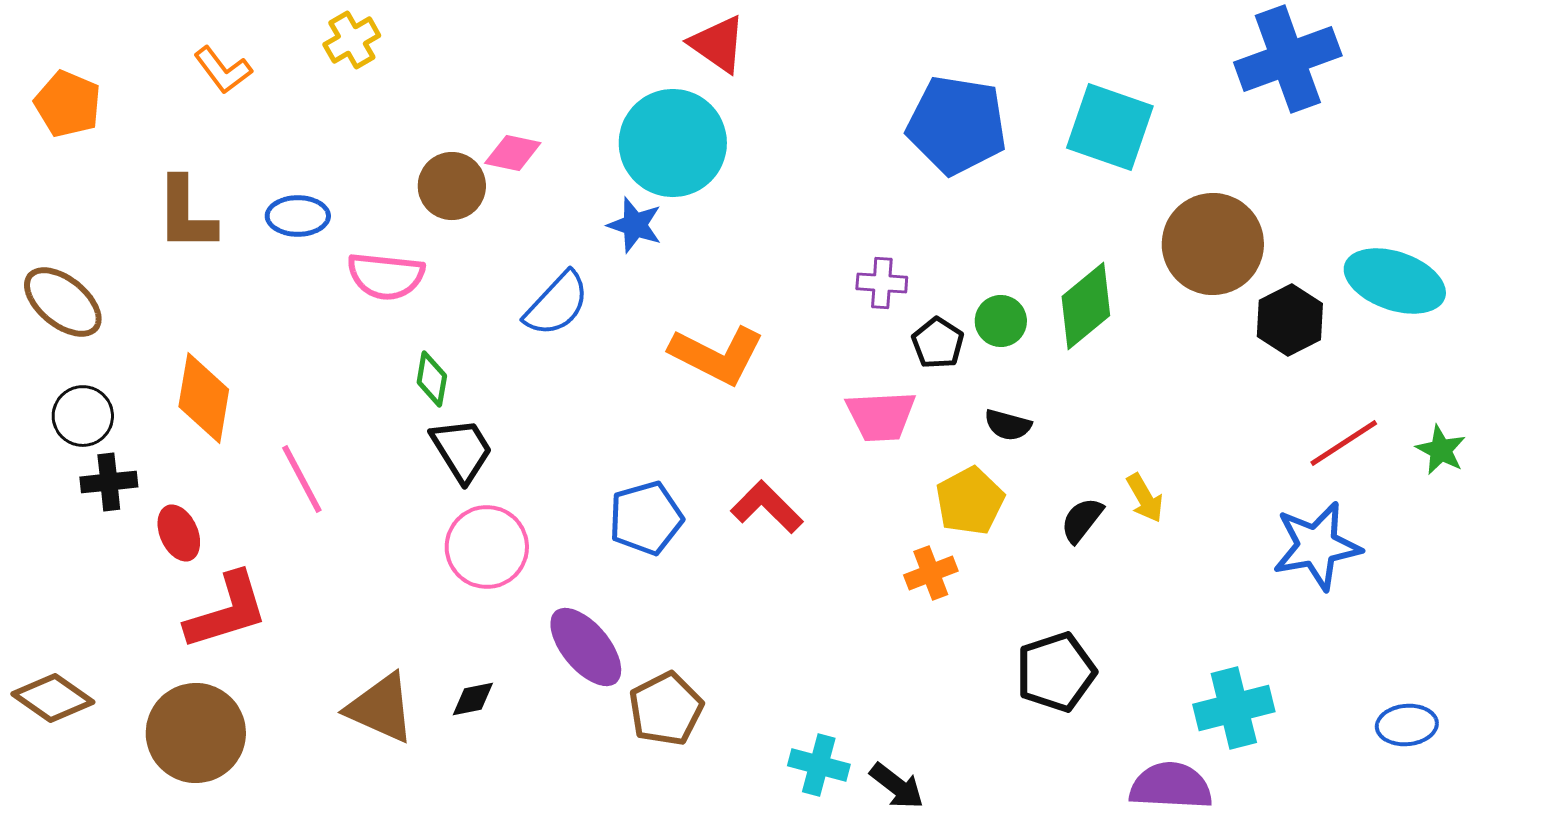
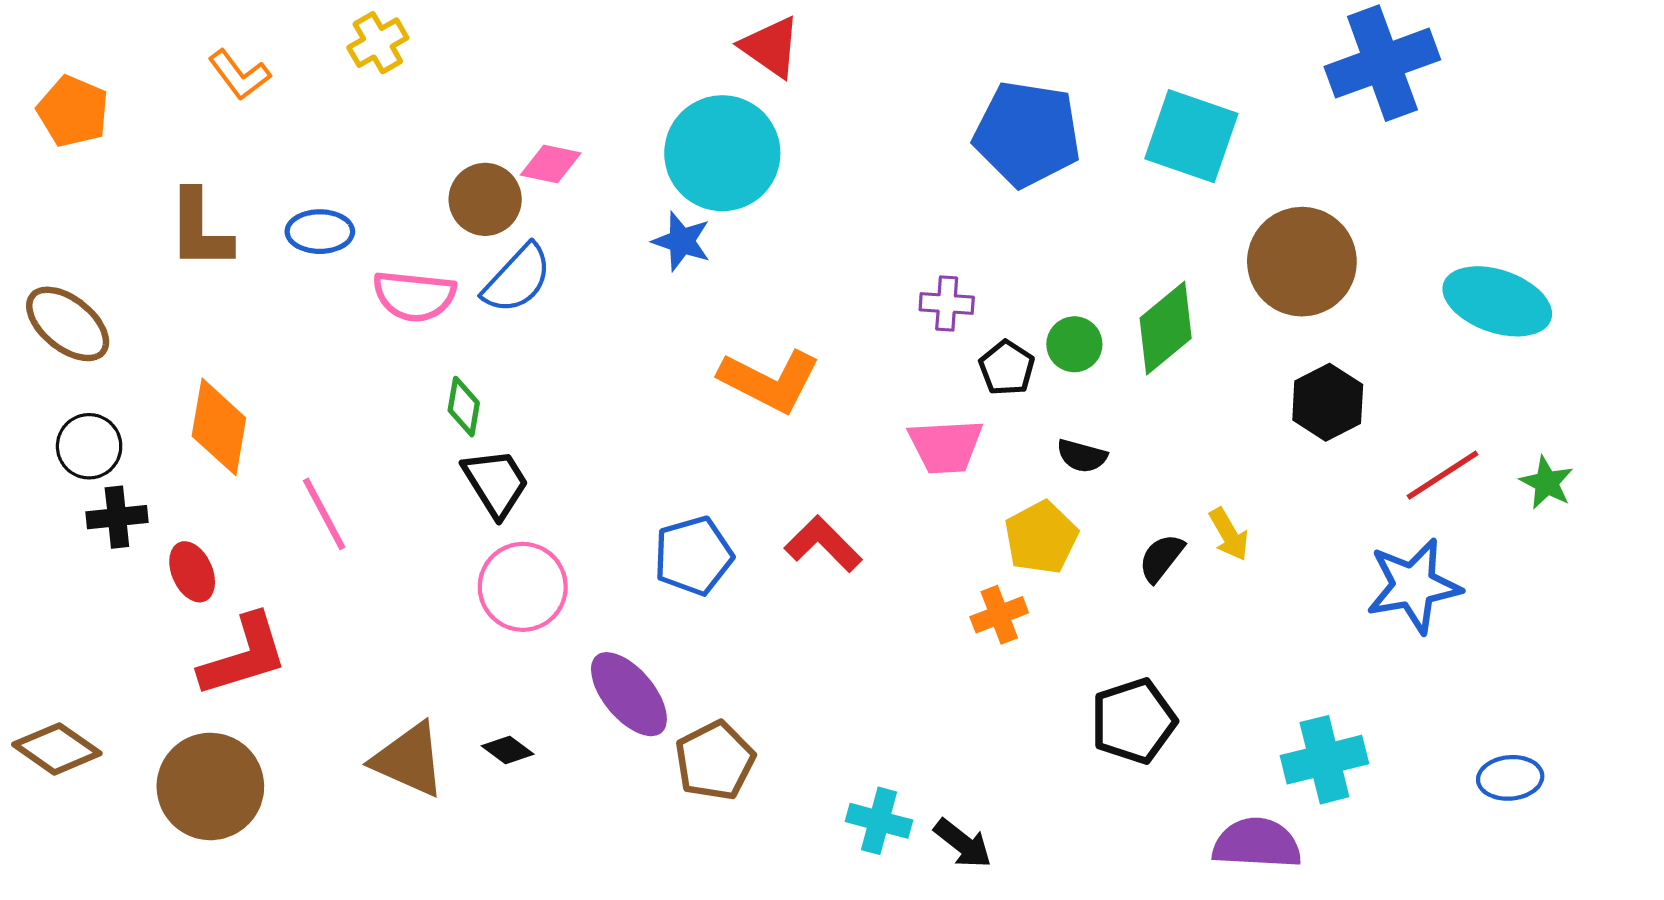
blue semicircle: (557, 304) -> (517, 279), moved
black hexagon: (1290, 320) -> (1328, 402), moved
black diamond: (473, 699) -> (508, 750), turned 48

